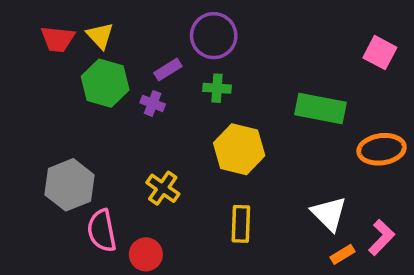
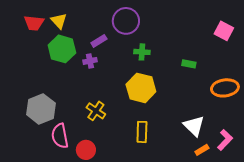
green cross: (217, 88) -> (142, 52), moved
purple cross: (153, 103) -> (90, 61), turned -32
green rectangle: (320, 109) -> (189, 64), size x0.5

